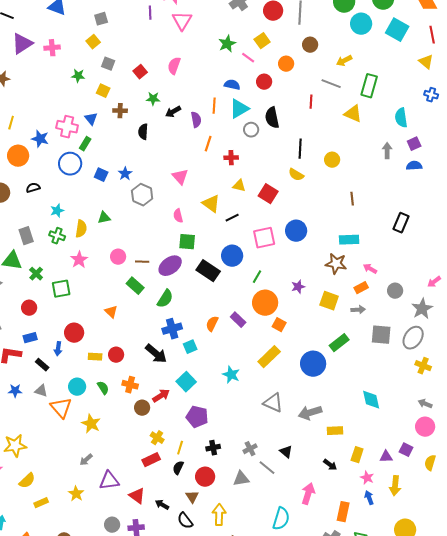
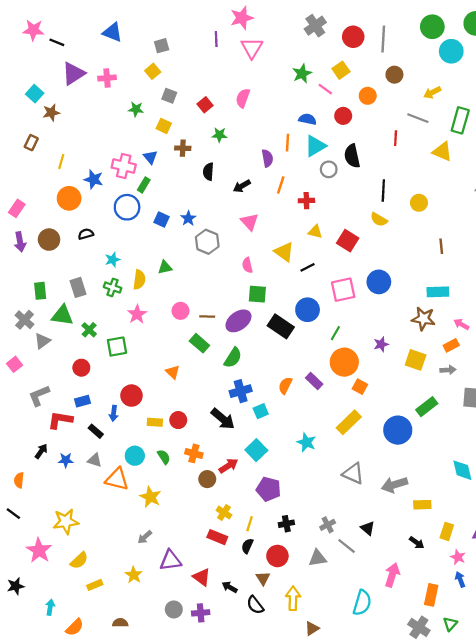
black arrow: (173, 112) -> (242, 186), moved
orange triangle: (61, 408) -> (117, 479), turned -35
red rectangle: (151, 460) -> (217, 537), turned 48

